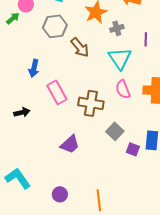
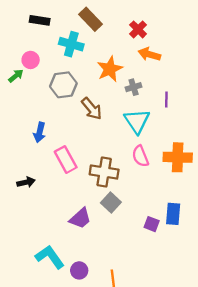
gray square: (115, 131) -> (111, 203), moved
cyan L-shape: (18, 178) -> (50, 257), moved
purple circle: (60, 194) -> (79, 270), moved

